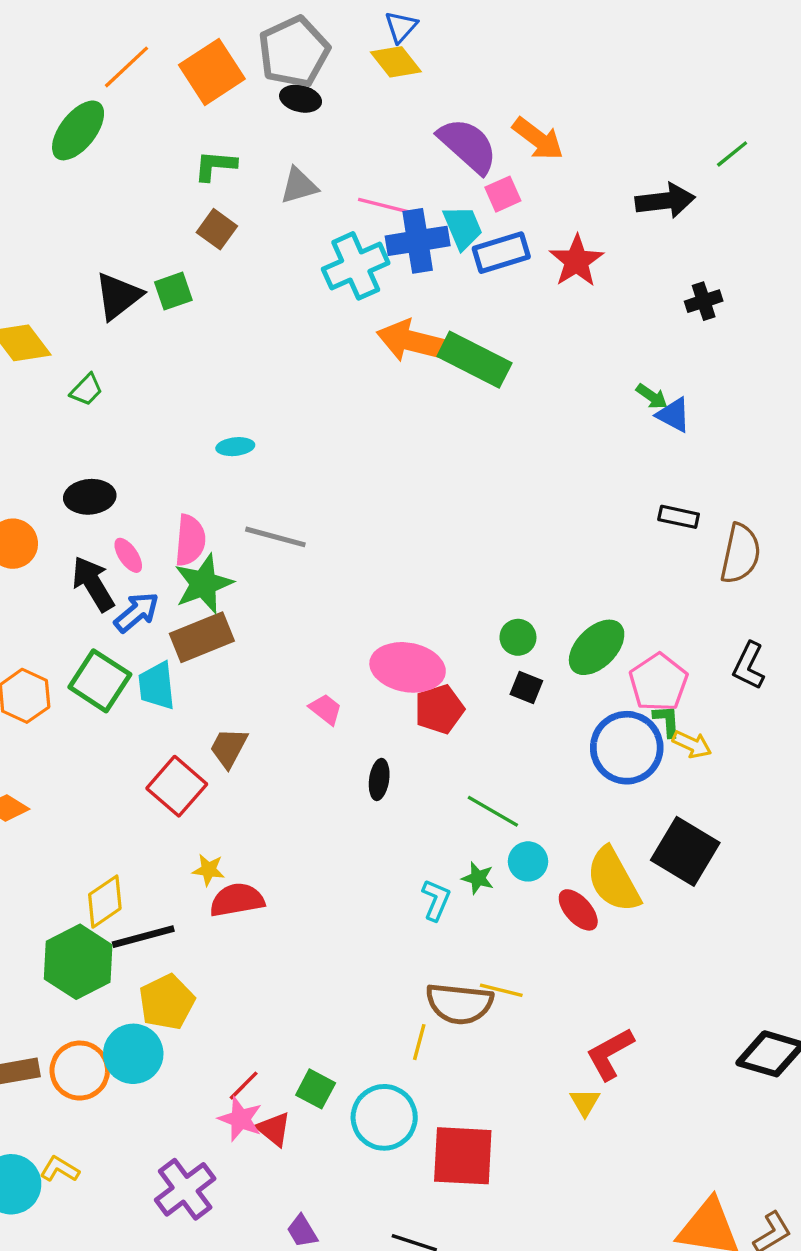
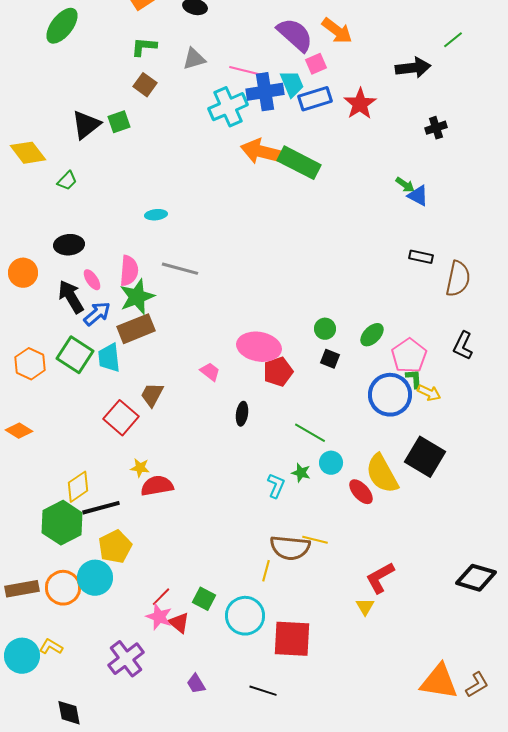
green ellipse: (597, 647) -> (372, 335), size x0.7

